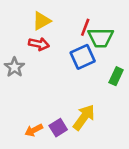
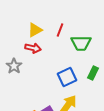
red line: (85, 27) -> (60, 30), moved
blue square: (83, 57) -> (67, 77), moved

